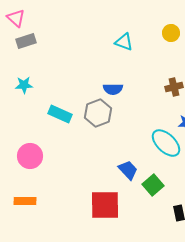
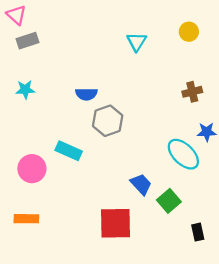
cyan triangle: (124, 42) -> (137, 42), turned 42
blue semicircle: (113, 89) -> (86, 94), moved
cyan rectangle: (60, 114) -> (69, 151), moved

